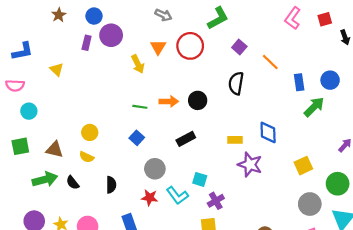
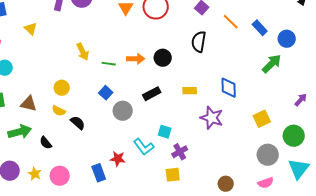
yellow arrow: (138, 64) -> (83, 52), moved
blue rectangle: (299, 82) -> (260, 28), moved, turned -35
yellow rectangle: (235, 140) -> (190, 91), moved
gray circle: (155, 169) -> (123, 111), moved
black semicircle: (73, 183) -> (46, 143), moved
black semicircle: (111, 185) -> (78, 123), moved, turned -49
red star: (150, 198) -> (118, 159), moved

